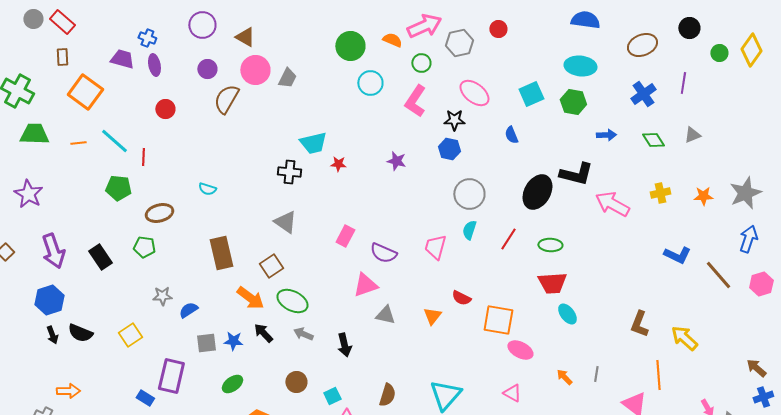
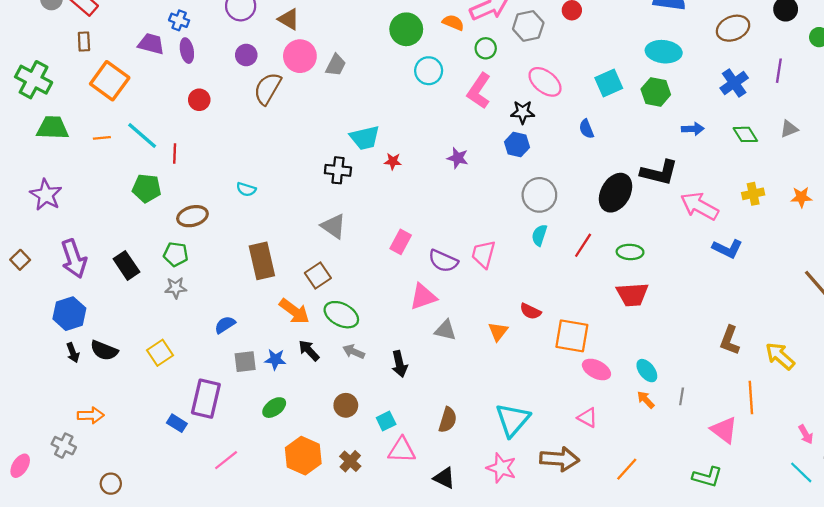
pink trapezoid: (435, 247) -> (483, 254), moved
blue L-shape: (677, 255) -> (727, 249), moved
gray star: (162, 296) -> (176, 288), moved
cyan ellipse: (567, 314) -> (647, 371), moved

